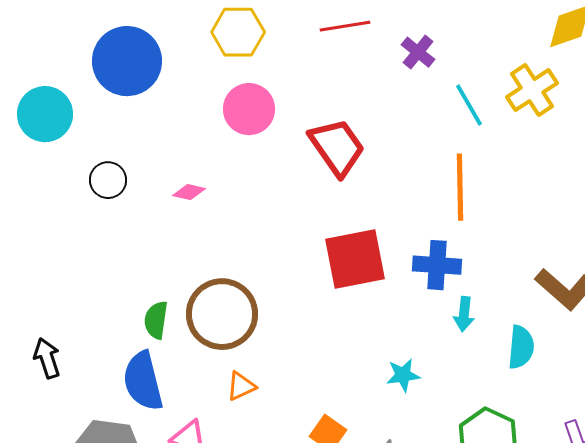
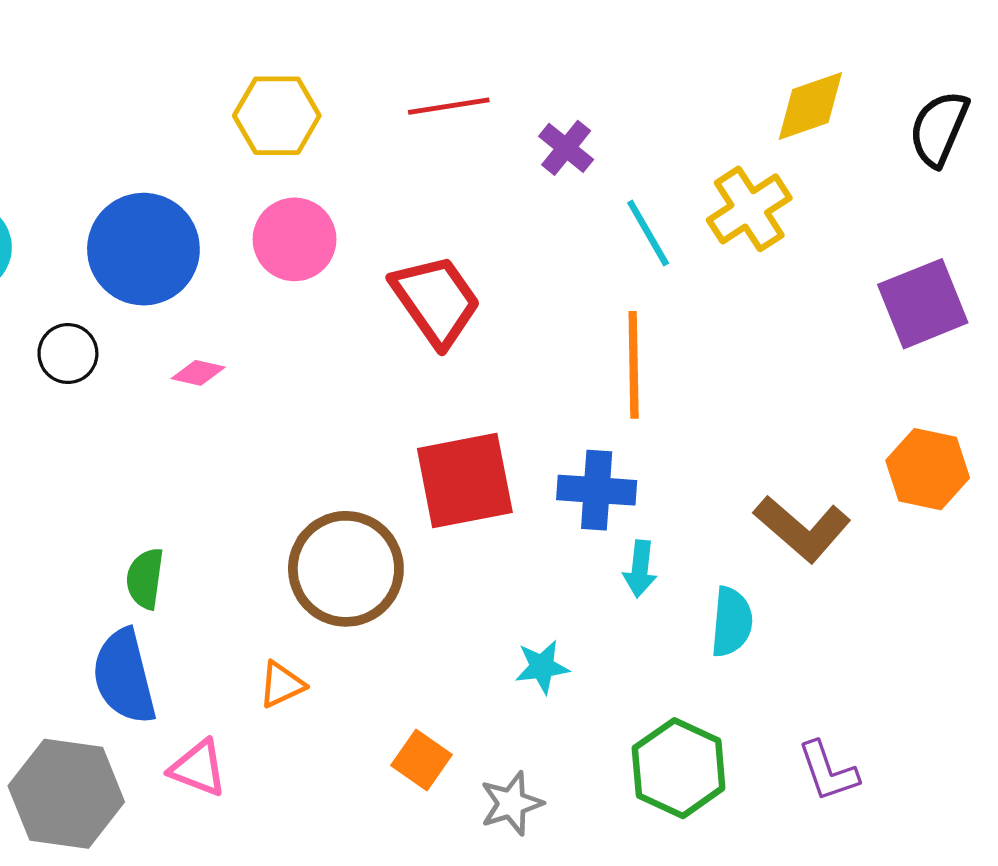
blue circle: (127, 61) -> (143, 249), moved
brown circle: (222, 314) -> (346, 569), moved

